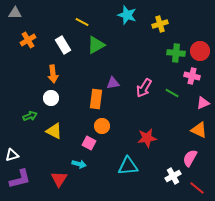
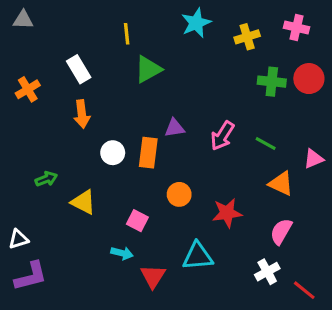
cyan star: (127, 15) -> (196, 23), turned 30
yellow line: (82, 22) -> (127, 34), turned 56
orange cross: (28, 40) -> (28, 89), moved
white rectangle: (63, 45) -> (79, 69), moved
pink cross: (192, 76) -> (297, 28), moved
white circle: (51, 98) -> (113, 153), moved
orange circle: (102, 126) -> (179, 194), moved
orange triangle: (199, 130) -> (281, 184), moved
pink semicircle: (190, 158) -> (281, 231), moved
red triangle: (59, 179) -> (153, 276), moved

